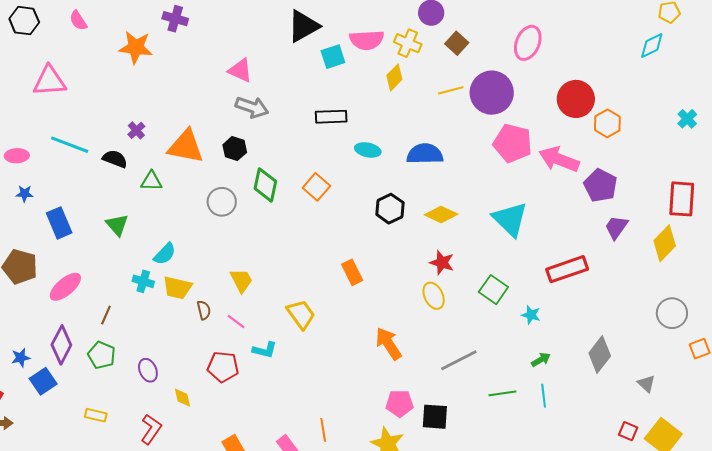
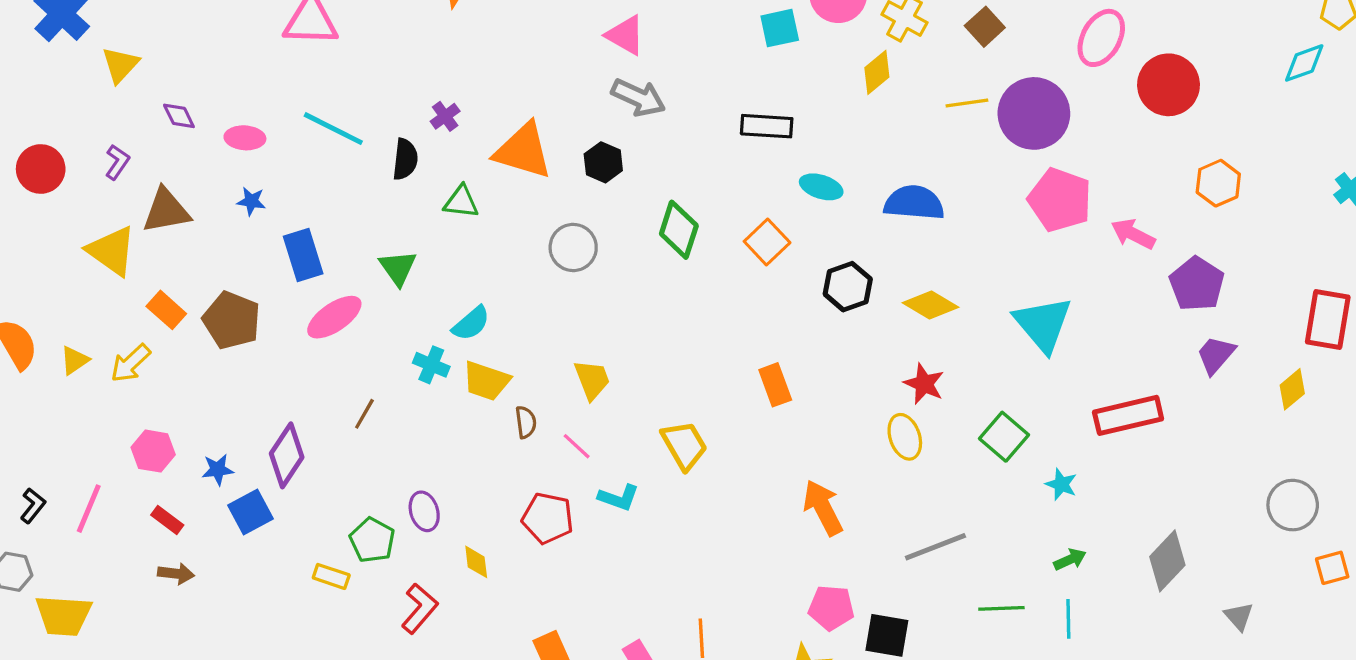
red circle: (576, 99) -> (1168, 85), moved
black semicircle: (115, 159) -> (405, 159), turned 70
pink arrow: (559, 159) -> (1133, 234), size x0.7
green diamond: (265, 185) -> (679, 230), moved
orange square: (316, 187) -> (767, 242), moved
yellow diamond: (665, 243) -> (1292, 389), size x0.7
pink ellipse: (65, 287) -> (334, 317), moved
green pentagon: (102, 355) -> (372, 540), moved

